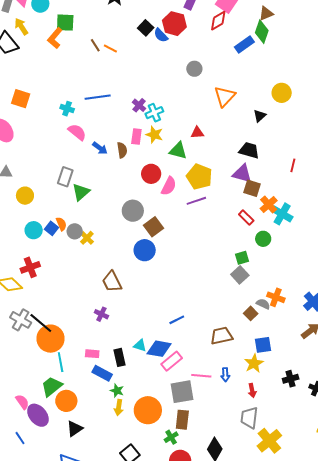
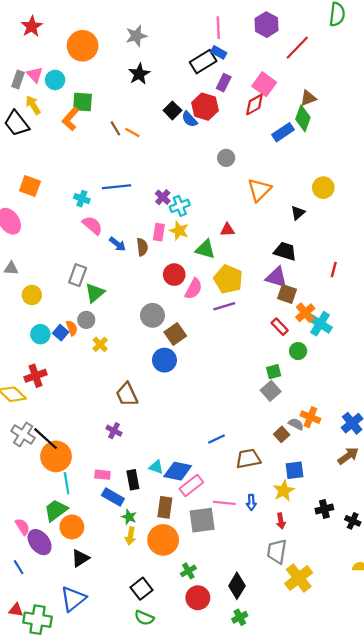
gray circle: (75, 231) -> (86, 320), moved
blue line: (177, 320) -> (216, 439), moved
brown rectangle: (182, 420) -> (165, 507), moved

